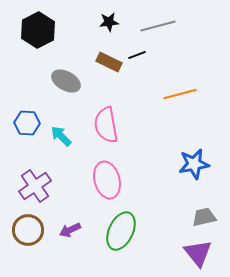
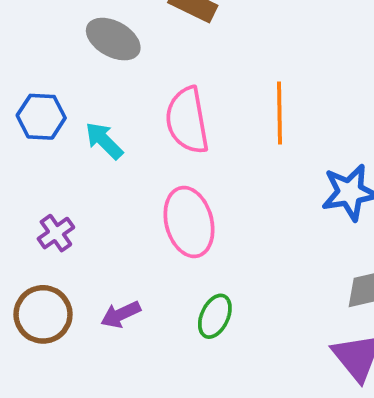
orange line: (180, 94) -> (280, 113), moved, turned -76
purple cross: (35, 186) -> (56, 233), size x0.6
green ellipse: (121, 231) -> (215, 316), size x0.6

